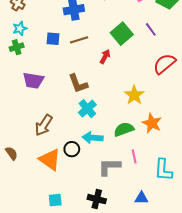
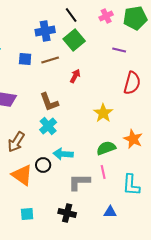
purple line: (151, 29) -> (119, 50), turned -40
green square: (122, 34) -> (74, 40), moved
red semicircle: (164, 64) -> (132, 83), turned 145
cyan cross: (87, 109) -> (48, 126), moved
orange star: (152, 123) -> (133, 139), moved
green semicircle: (124, 129) -> (106, 148), moved

